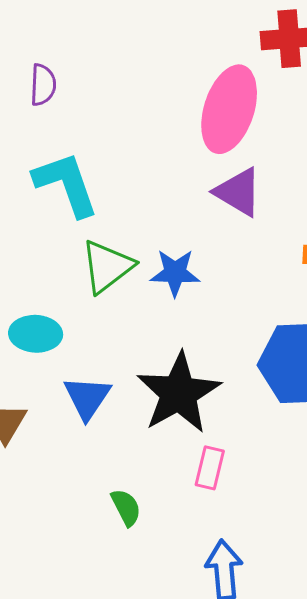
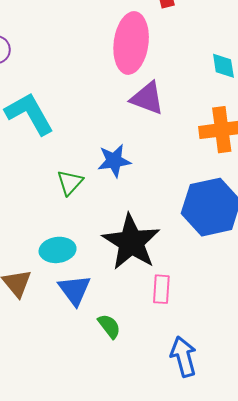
green triangle: (107, 266) -> (70, 182), moved, size x0.7
cyan ellipse: (36, 334) -> (58, 250), moved
blue triangle: (87, 398) -> (75, 290), moved

